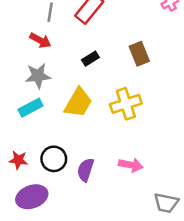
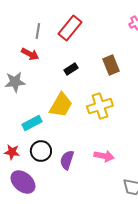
gray star: (38, 76) -> (15, 82), moved
cyan rectangle: (31, 108) -> (32, 123), moved
purple ellipse: (32, 197) -> (23, 182), turned 60

